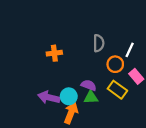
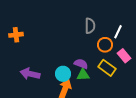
orange cross: (54, 53) -> (16, 35), moved
purple arrow: (49, 97) -> (30, 74), moved

